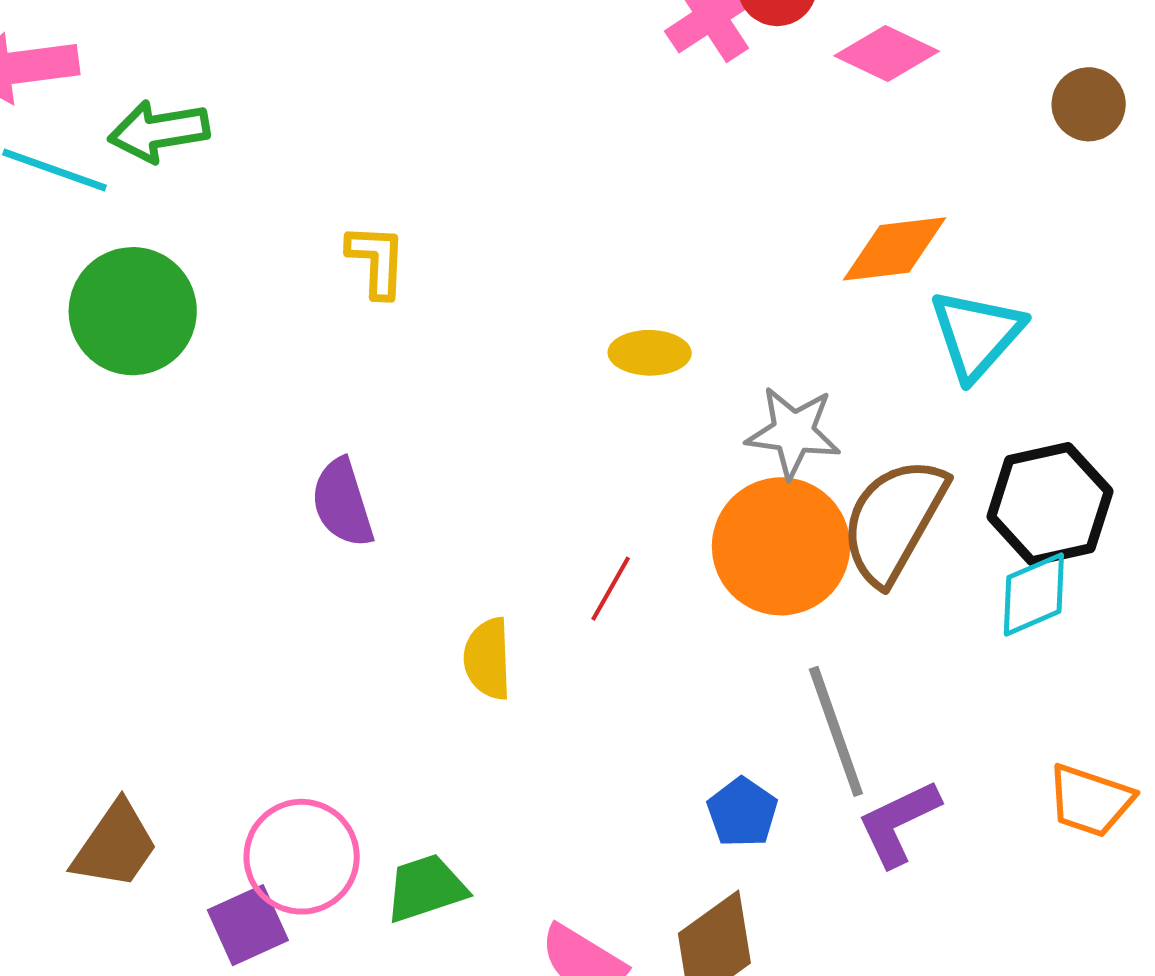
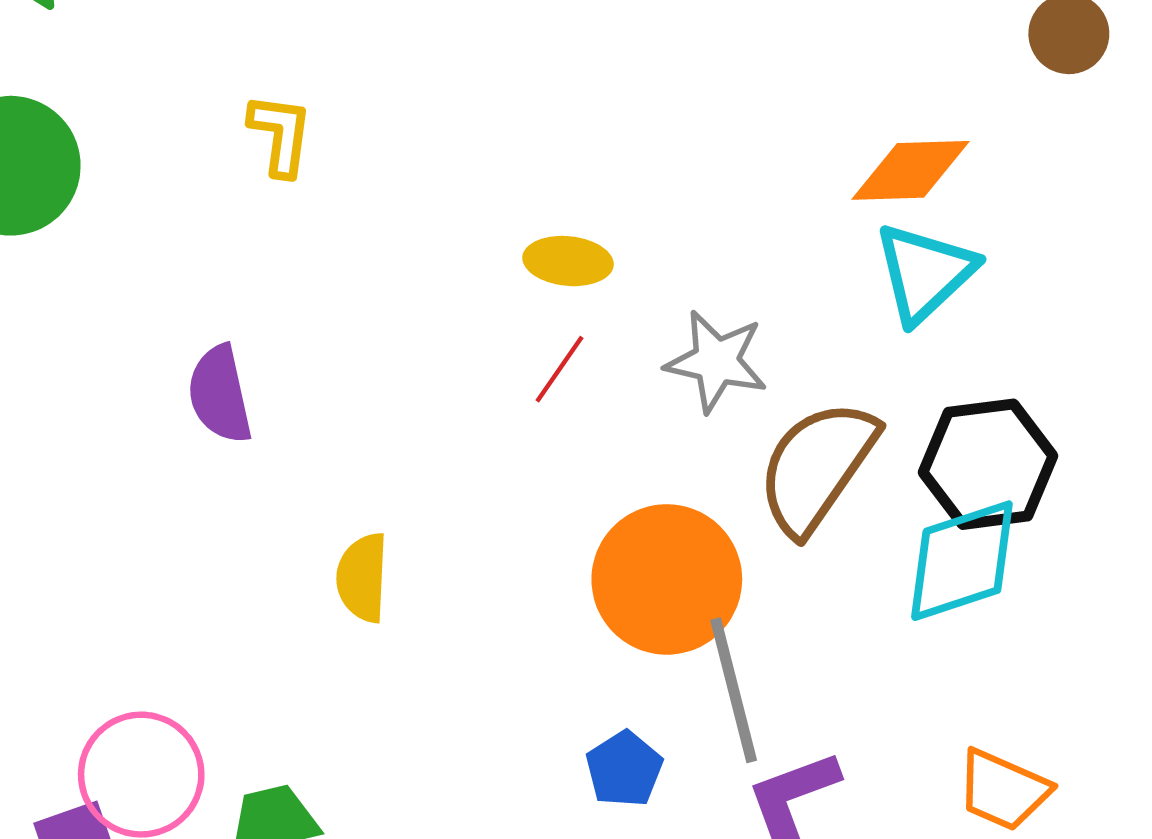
orange diamond: (895, 249) -> (911, 170), moved
orange circle: (781, 546) -> (667, 579), moved
red line: (611, 589) -> (560, 369), moved
cyan diamond: (1034, 594) -> (962, 561), size x1.4

